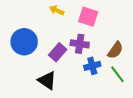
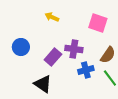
pink square: (88, 17) -> (98, 23), moved
blue circle: (24, 42) -> (21, 47), size x0.7

